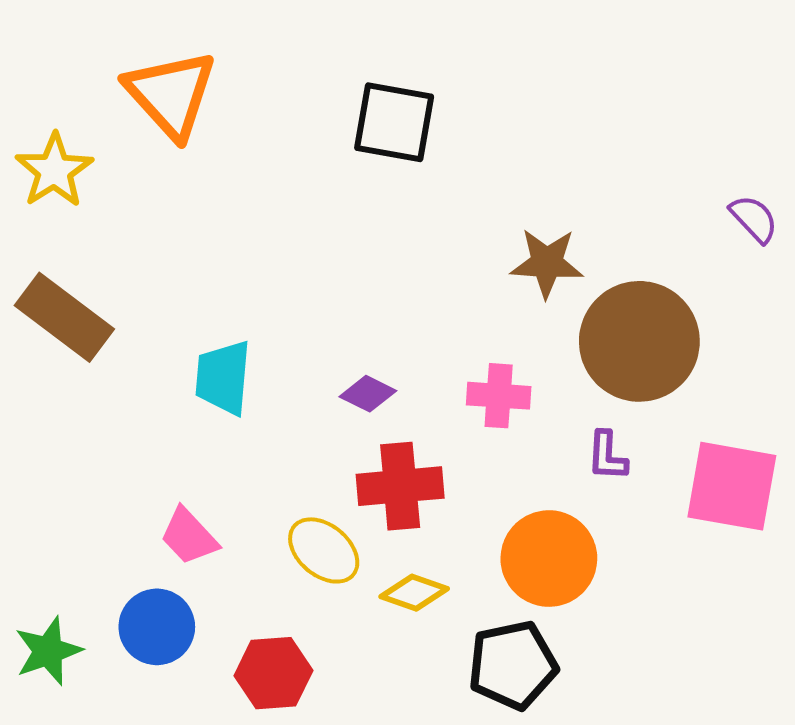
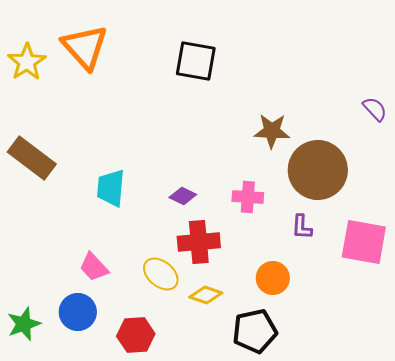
yellow star: (54, 170) -> (27, 62), moved
orange circle: (549, 559) -> (273, 278), size x0.7

